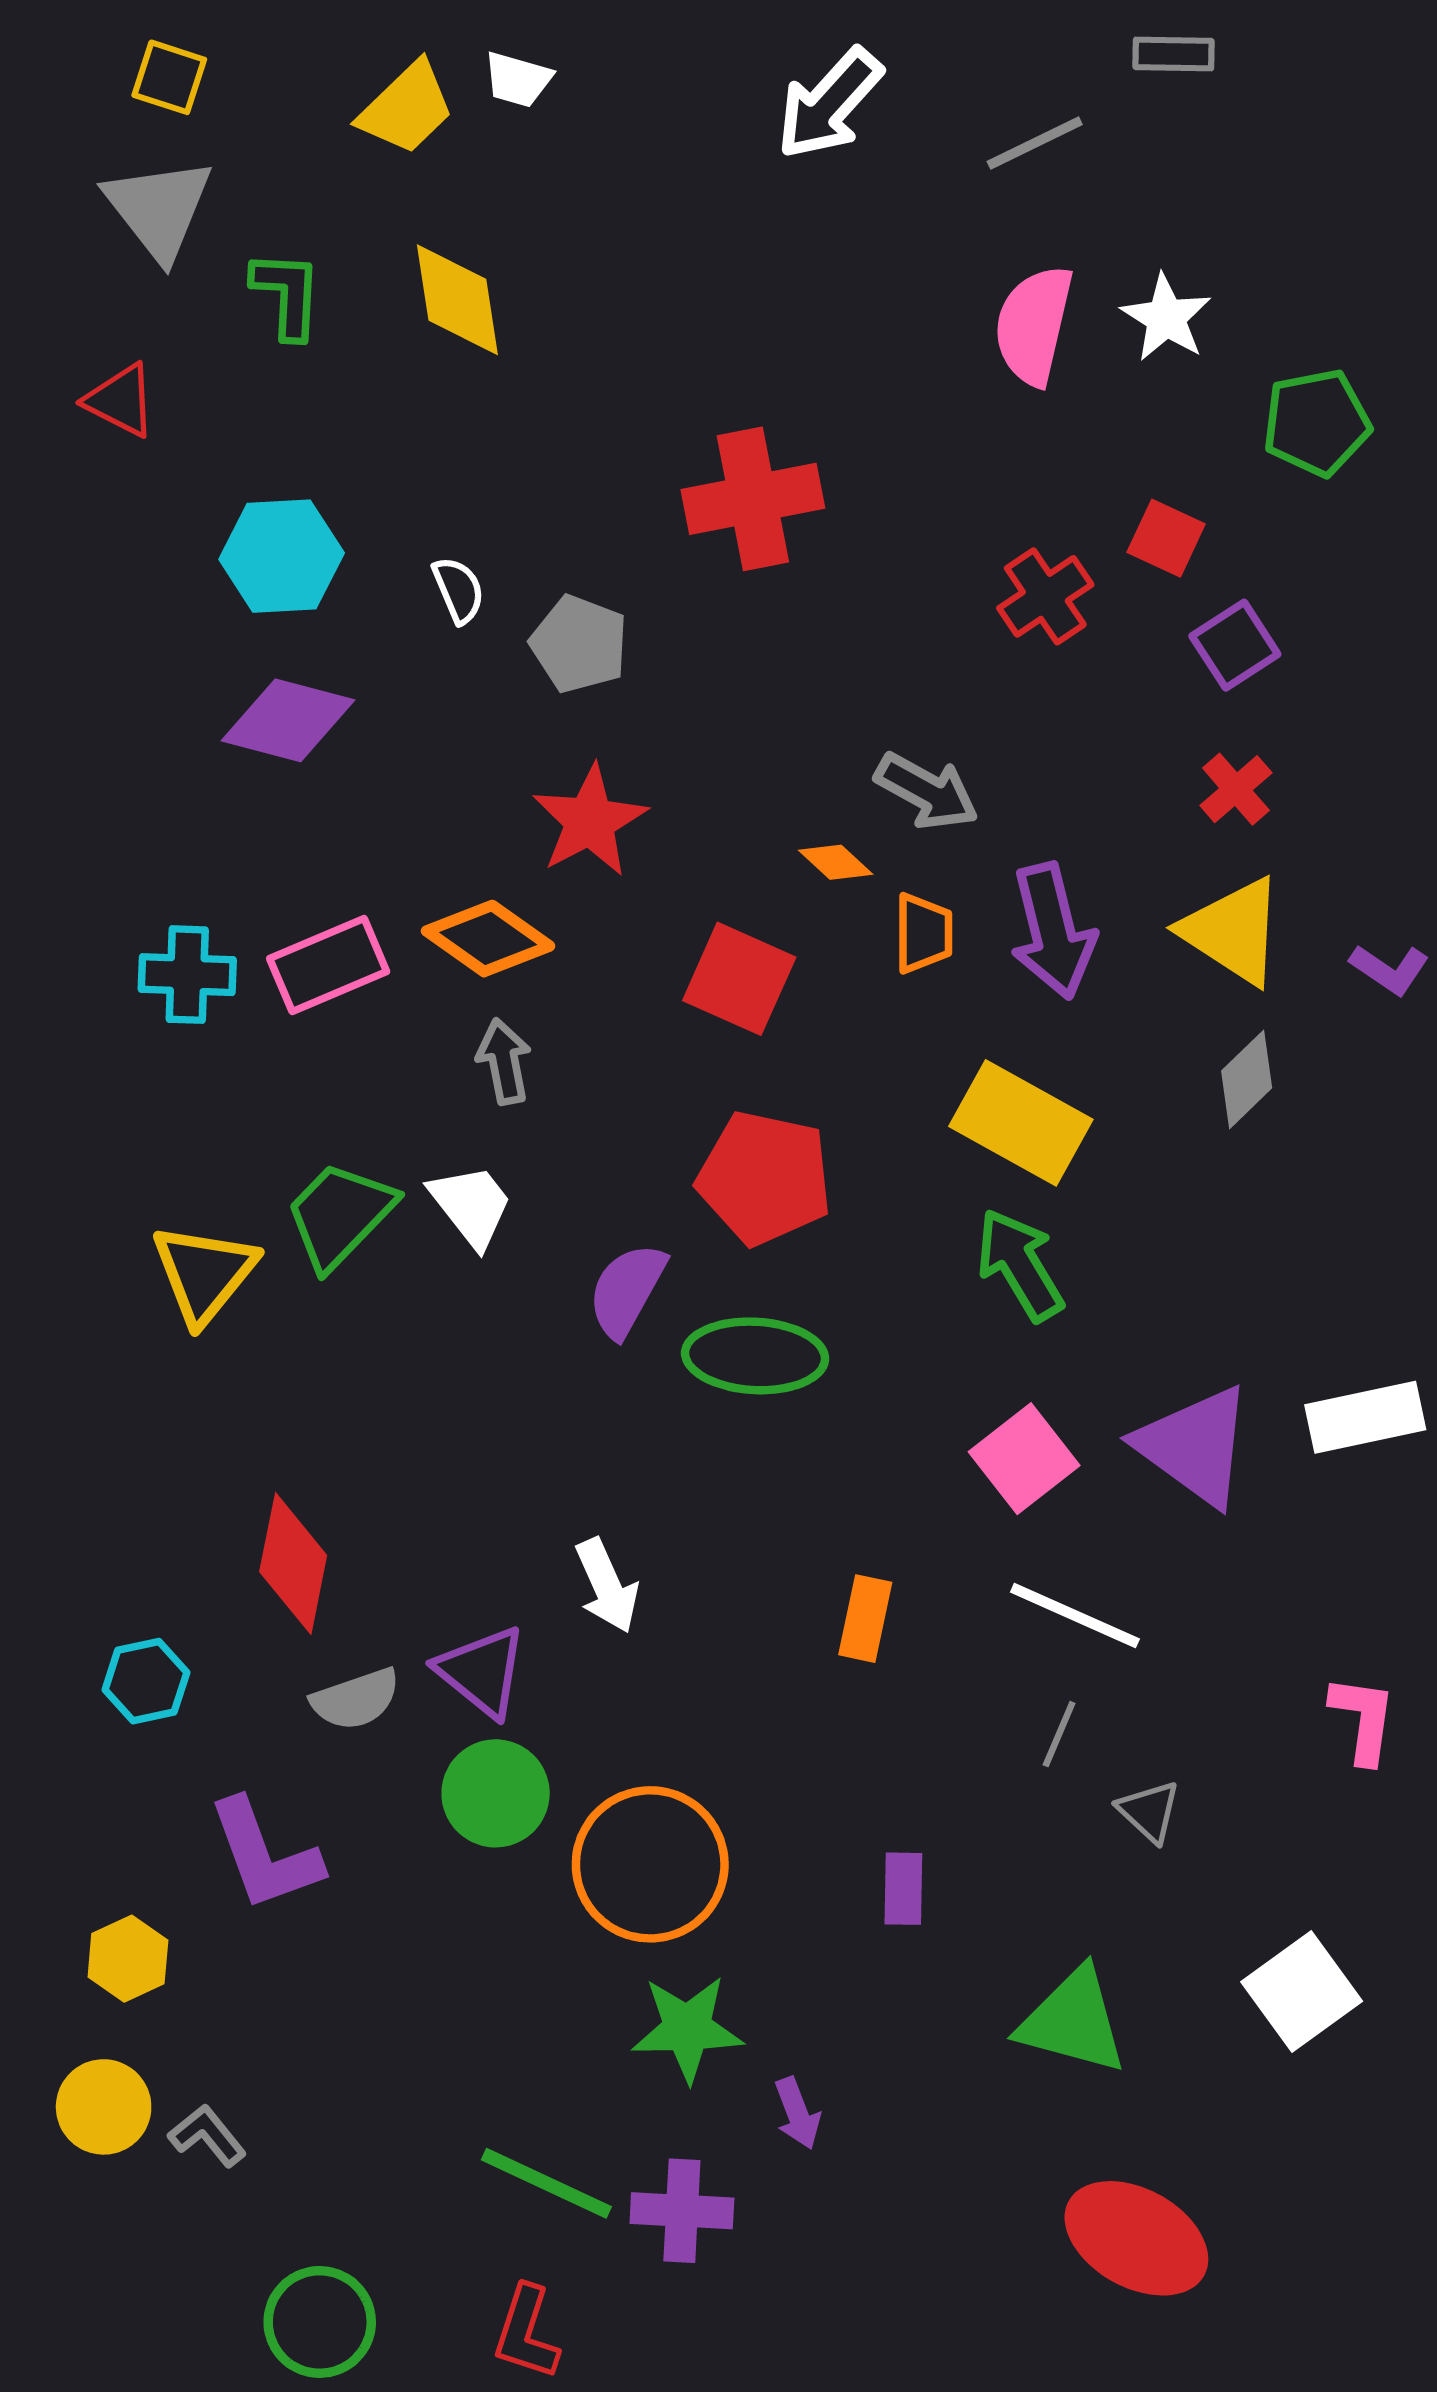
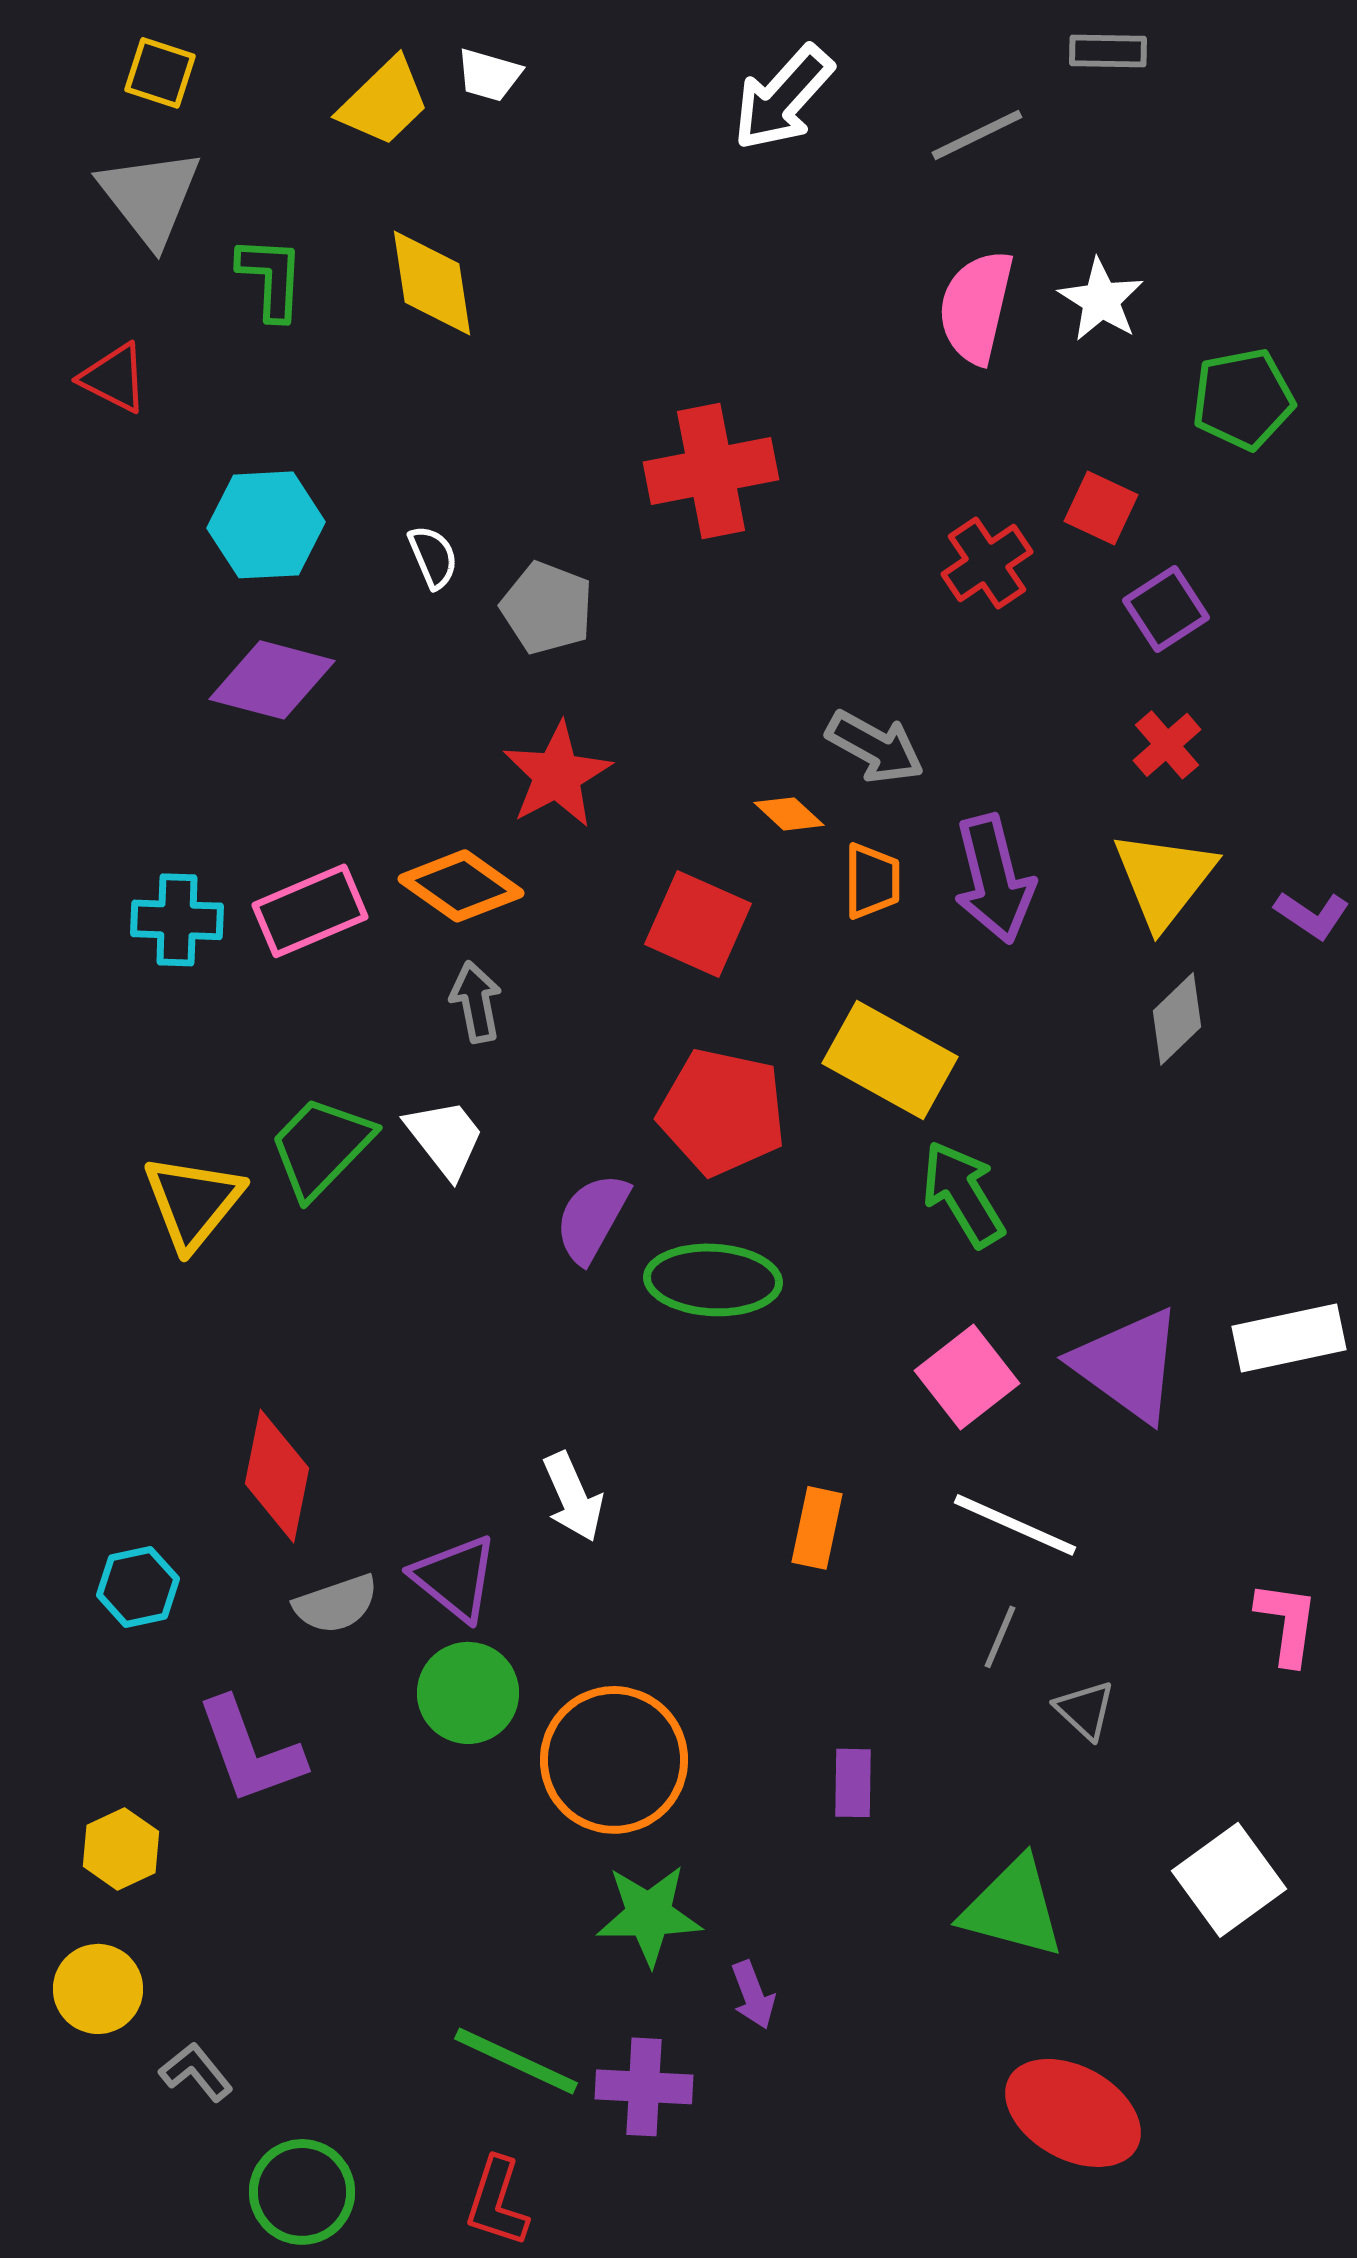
yellow triangle: (1233, 931) -> (1164, 879), turned 35
yellow rectangle: (1021, 1123) -> (890, 1060), moved
gray L-shape: (207, 2136) -> (196, 2072), moved

